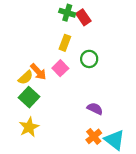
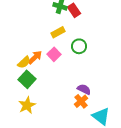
yellow rectangle: (65, 43) -> (58, 32), turned 40
orange arrow: (38, 72) -> (35, 57), turned -91
orange cross: (94, 136) -> (81, 101), moved

